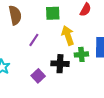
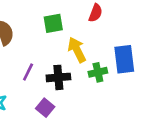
purple line: (34, 40) -> (28, 72), moved
black cross: (60, 64) -> (58, 77), moved

